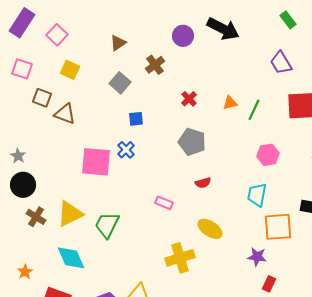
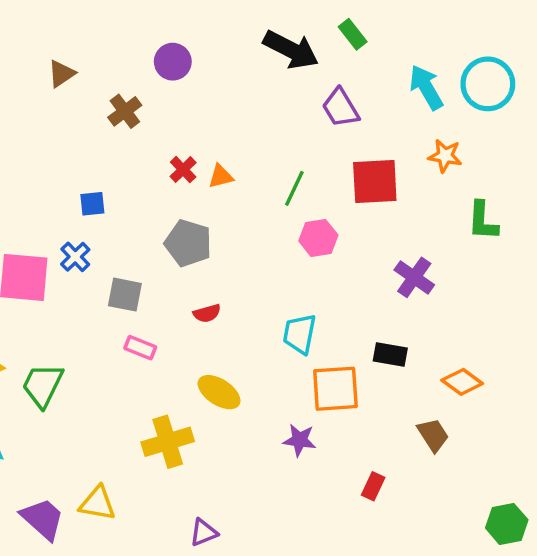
black arrow: (223, 29) -> (291, 50), moved
gray square: (120, 83) -> (125, 295), moved, turned -30
orange triangle: (230, 103) -> (221, 176), moved
pink hexagon: (268, 155) -> (318, 238), moved
red rectangle: (269, 284) -> (373, 486), moved

